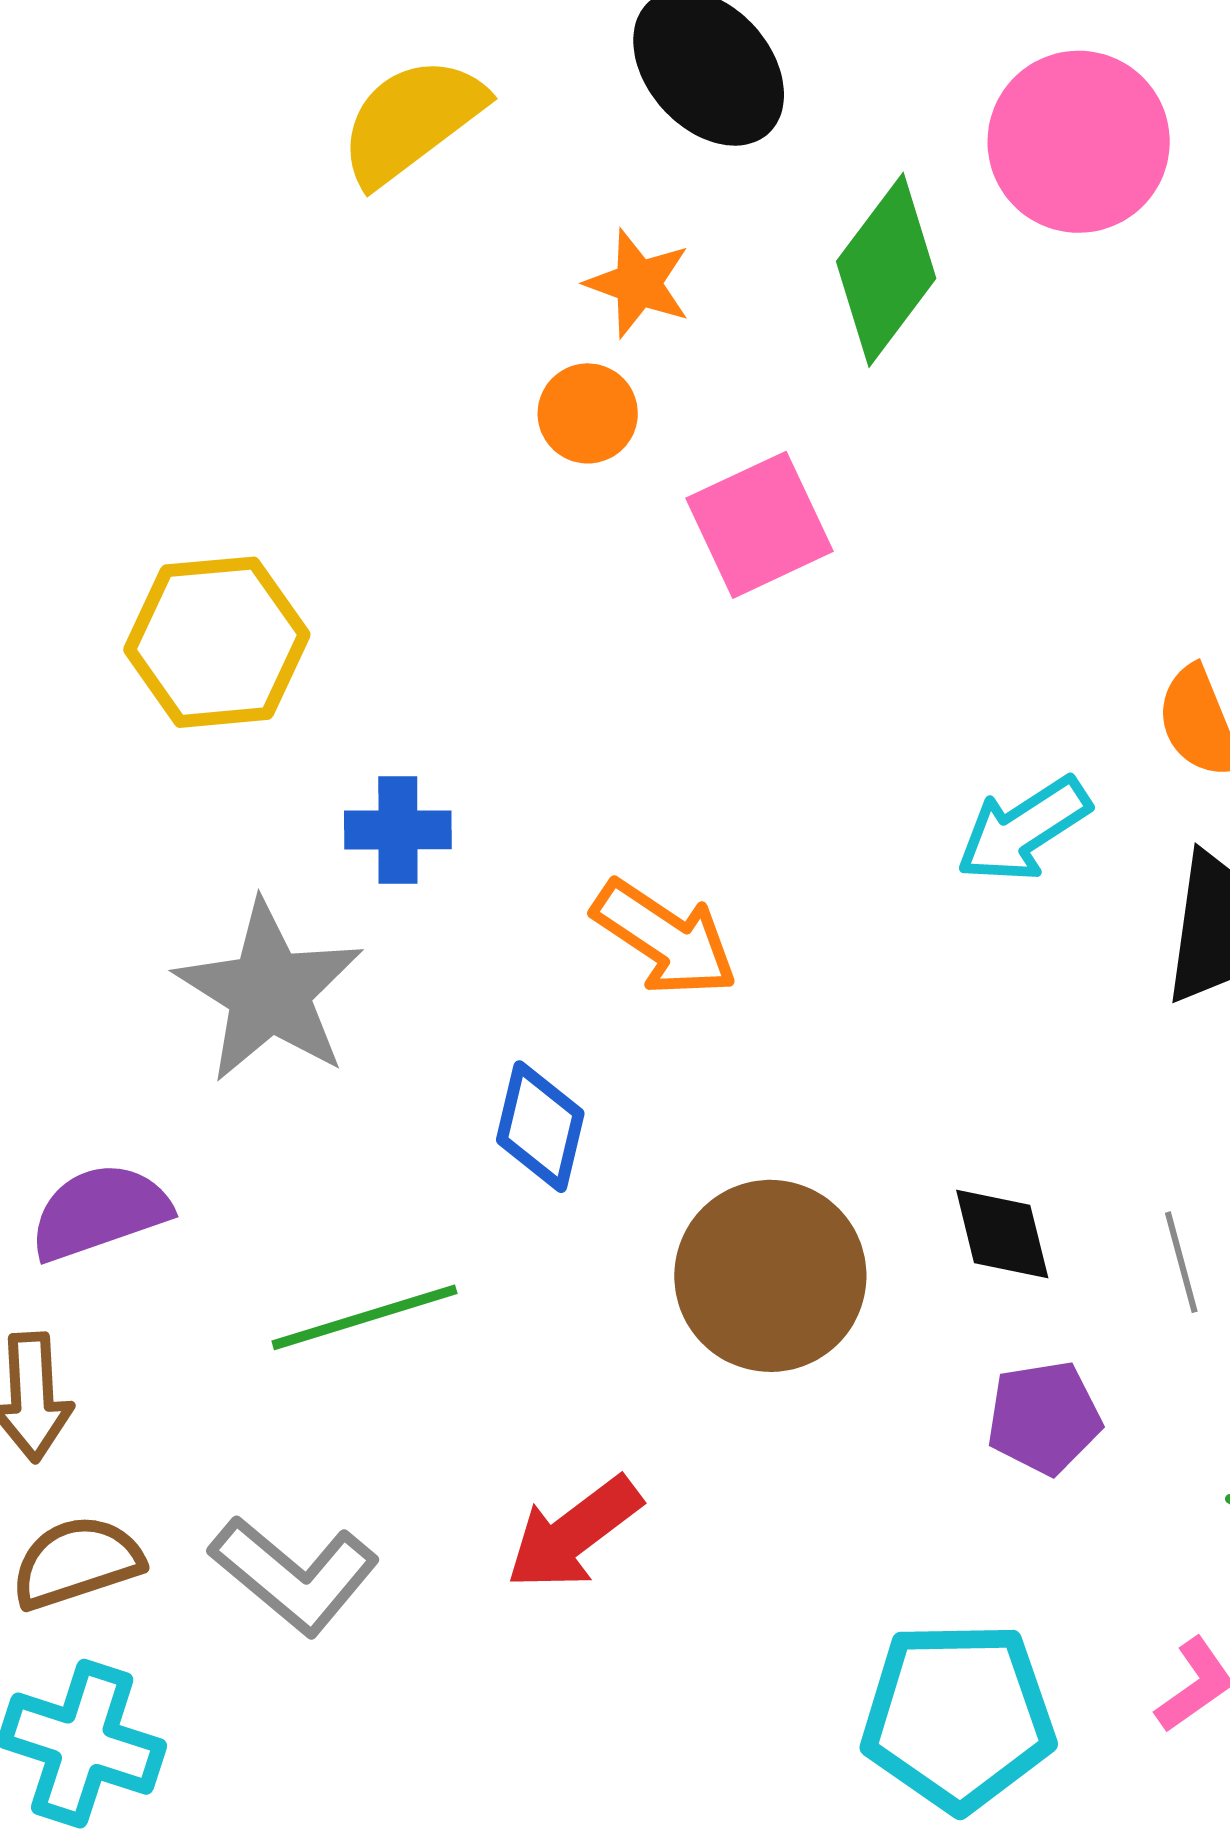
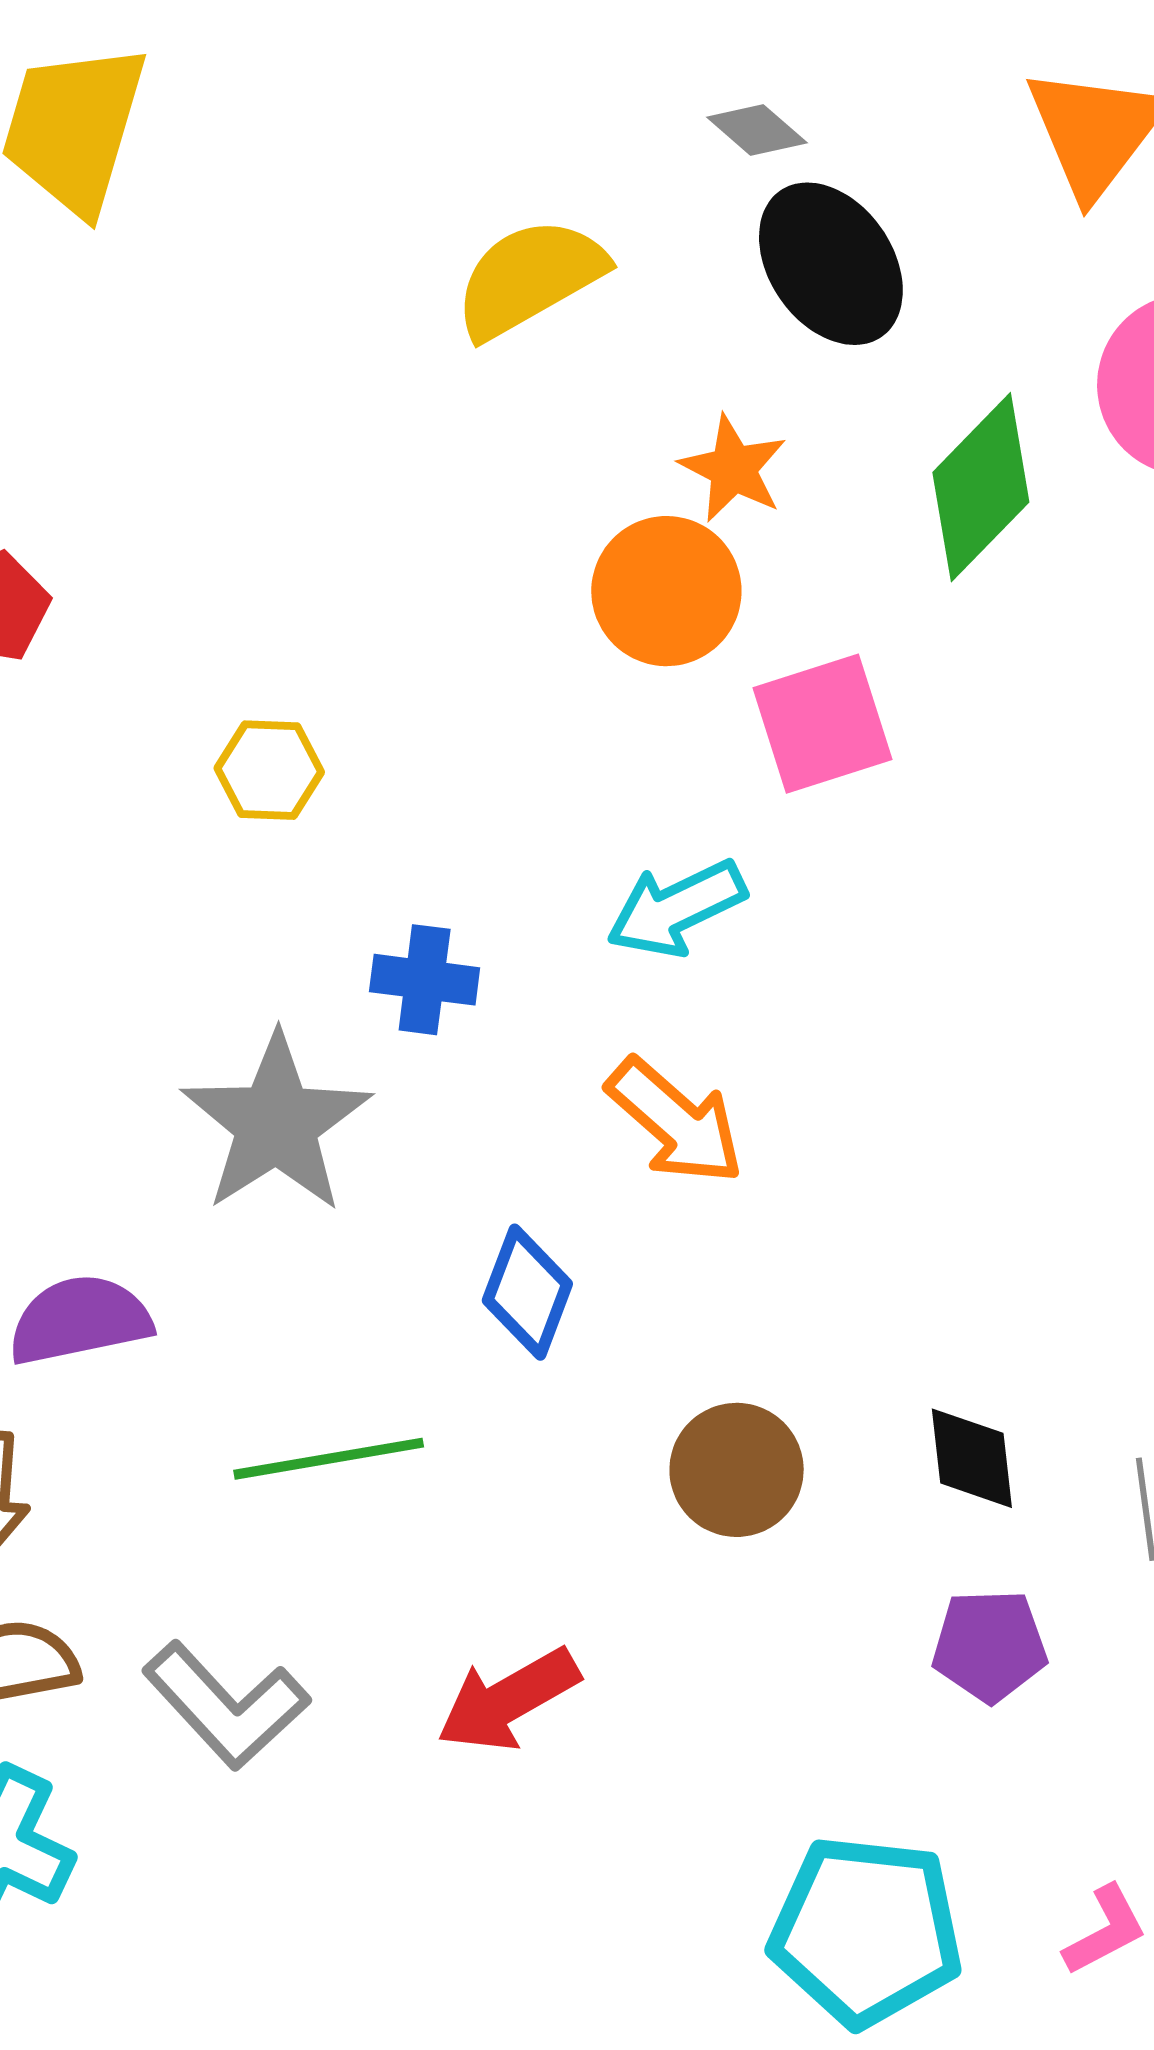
orange circle: (588, 413) -> (666, 591), size x1.5
yellow hexagon: (217, 642) -> (269, 770), size x0.6
cyan arrow: (1023, 830) -> (676, 908), moved
brown circle: (770, 1276) -> (737, 1470), size x0.7

